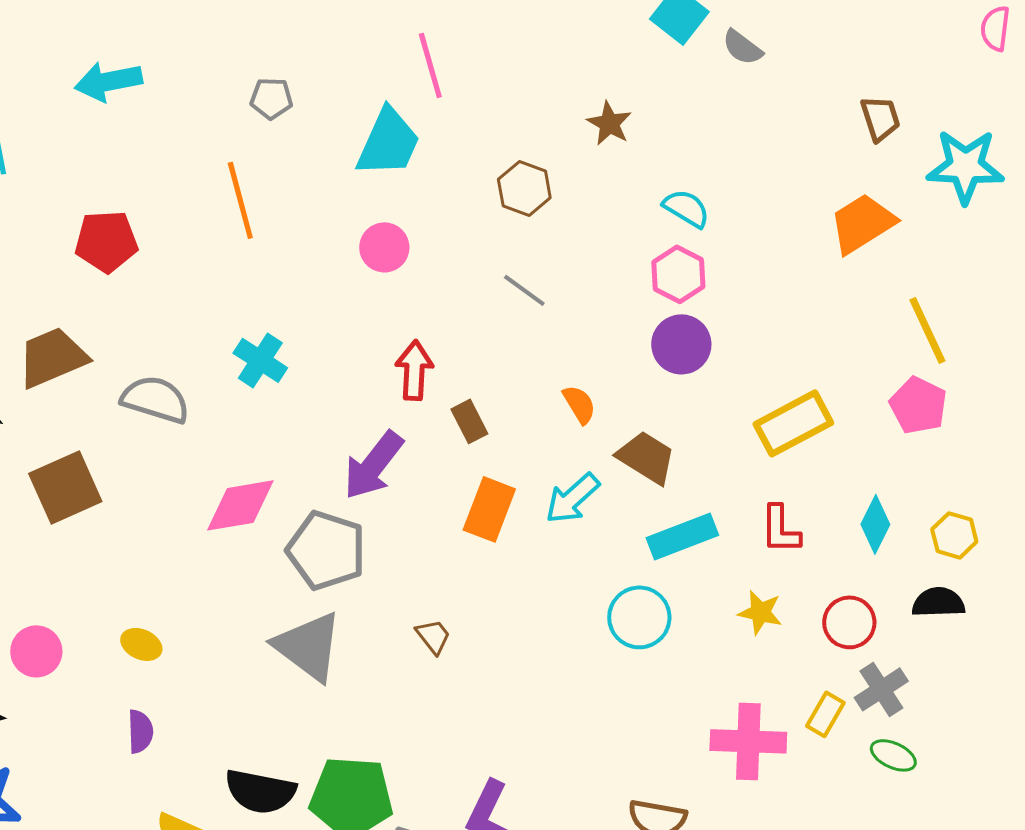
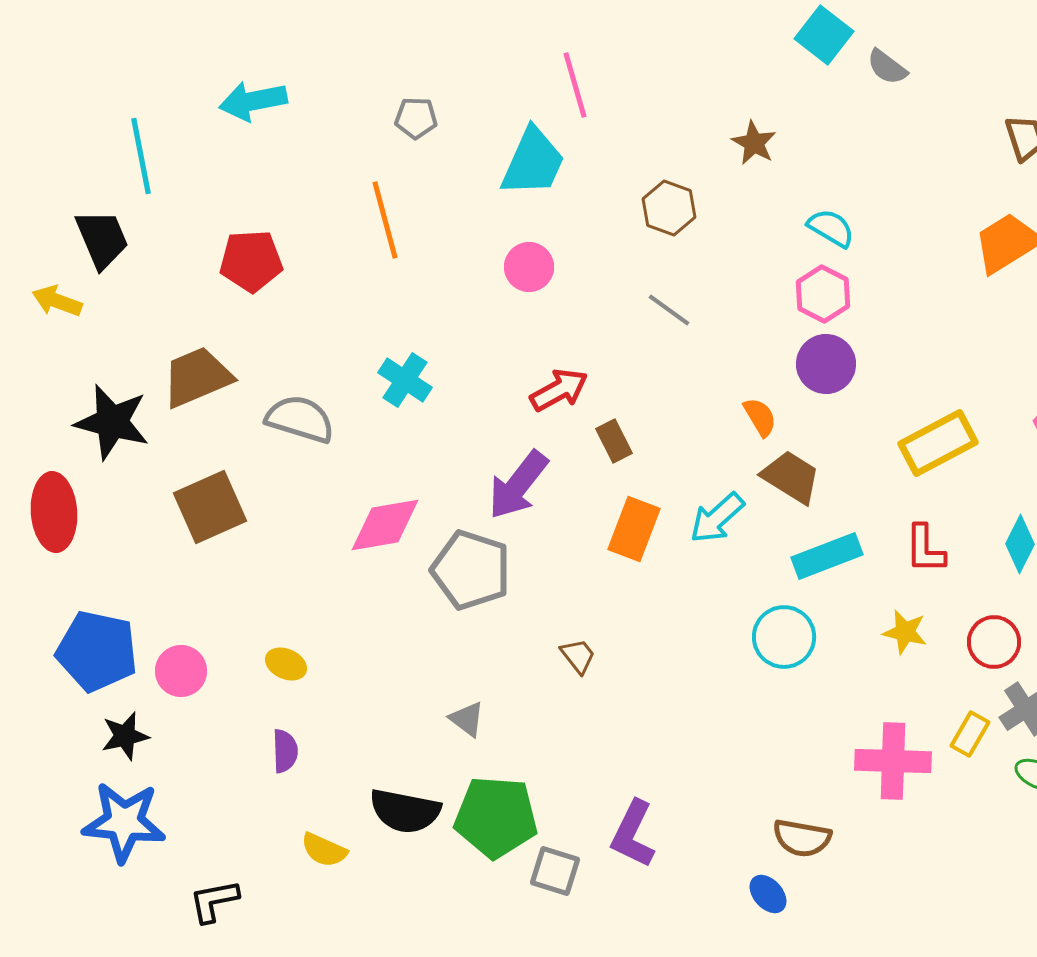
red arrow: (414, 370) -> (559, 390), turned 58
orange semicircle: (579, 404) -> (760, 417), moved
gray triangle: (308, 646) -> (467, 719), moved, size x0.5

